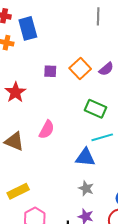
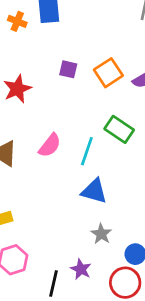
cyan line: (102, 137) -> (87, 151), moved, turned -65
gray star: (86, 188) -> (101, 234), moved

